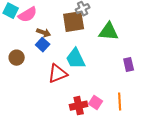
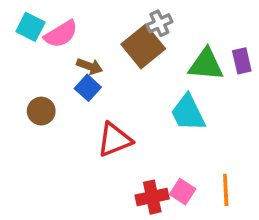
brown square: (74, 22) -> (143, 47), turned -30
cyan trapezoid: (76, 59) -> (188, 113), moved
purple rectangle: (129, 65) -> (242, 61), moved

